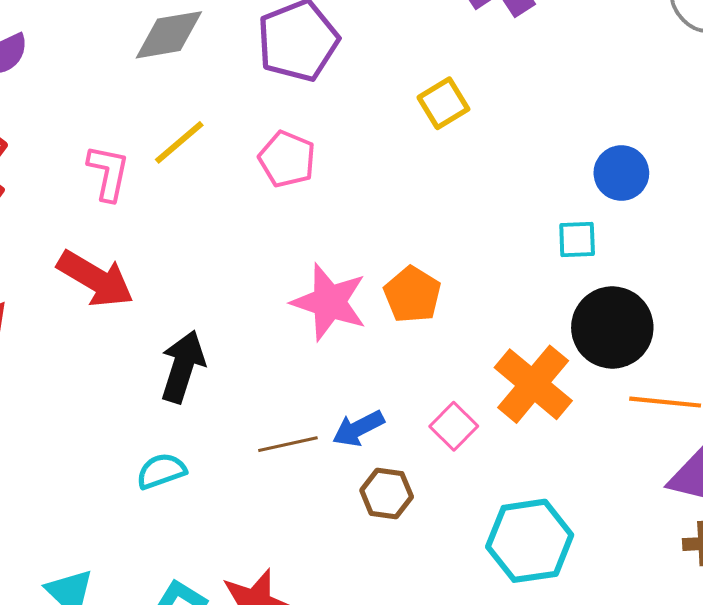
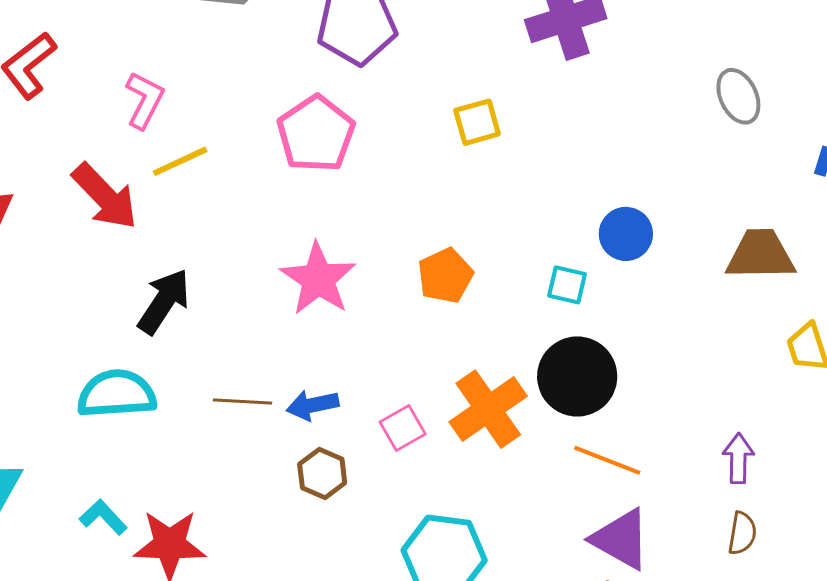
yellow line: (179, 142) -> (180, 161), moved
pink pentagon: (287, 159) -> (316, 134), size x1.4
orange pentagon: (412, 295) -> (445, 276), moved
cyan semicircle: (161, 471) -> (117, 394), size x1.6

